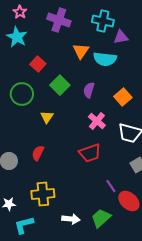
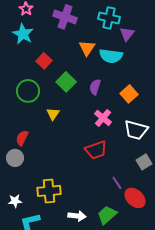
purple triangle: (121, 37) -> (127, 34), turned -42
red semicircle: (38, 153) -> (22, 138), moved

